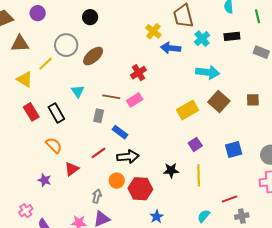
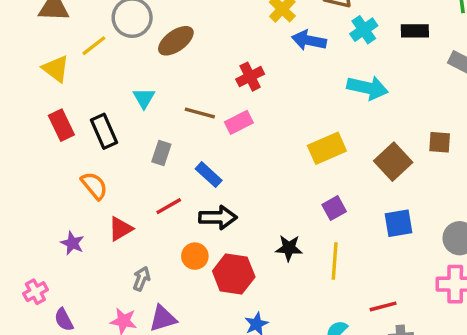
brown square: (219, 102) -> (393, 162), moved
gray rectangle: (99, 116) -> (161, 153), moved
gray arrow: (97, 196) -> (141, 279), moved

